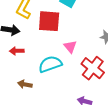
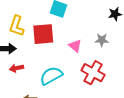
pink triangle: (70, 47) -> (75, 46), moved

